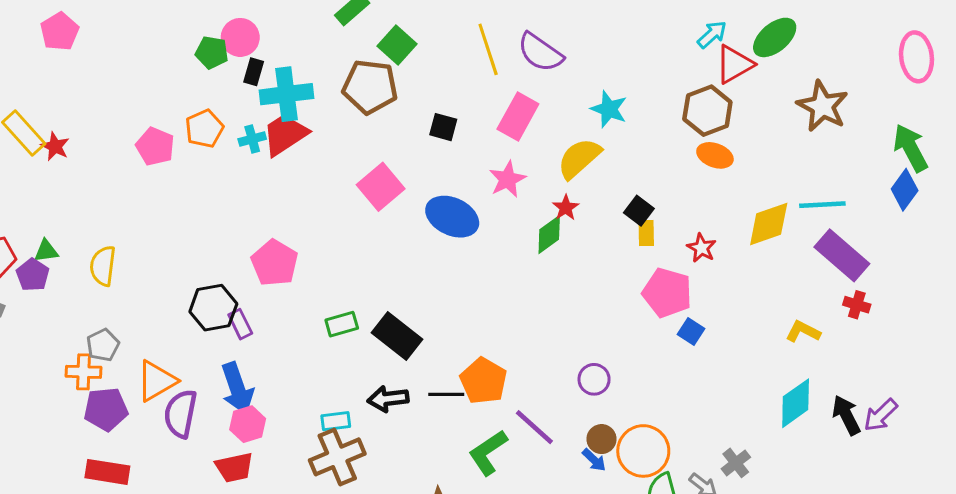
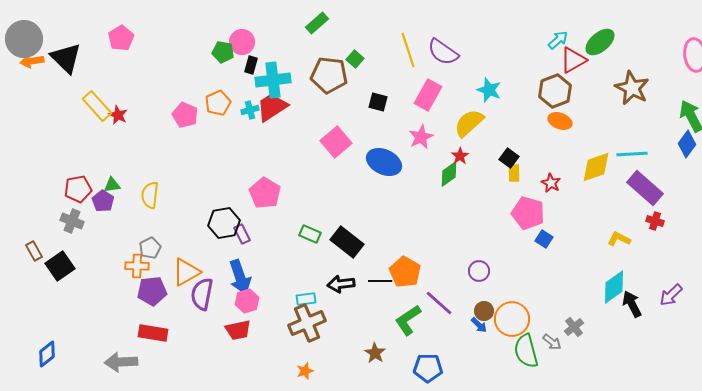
green square: (397, 45) -> (355, 59), moved, size x0.7
green rectangle: (342, 324) -> (310, 234), turned 40
black arrow: (846, 415) -> (632, 304), moved

